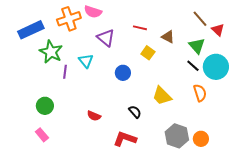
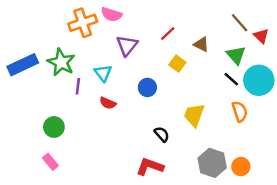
red line: (140, 28) -> (168, 34), turned -56
blue rectangle: (31, 30) -> (23, 65), moved
purple triangle: (106, 38) -> (127, 46), turned 30
yellow trapezoid: (162, 96) -> (194, 115), turned 65
red semicircle: (94, 116) -> (108, 103), moved

